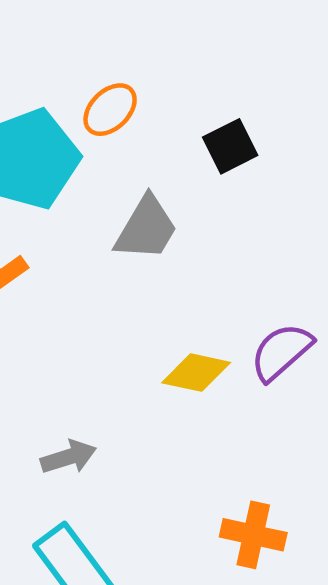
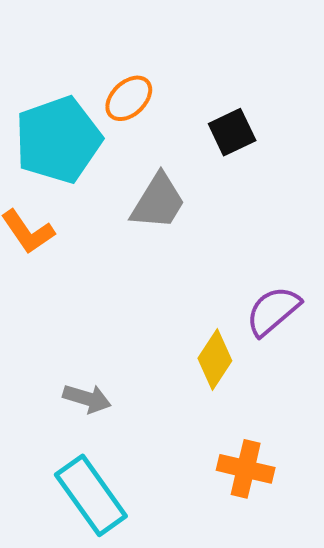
yellow diamond: (196, 373) -> (215, 360), moved, turned -70
gray arrow: (69, 457) -> (87, 398), turned 33

